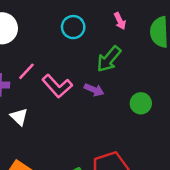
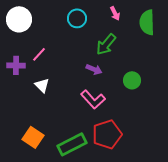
pink L-shape: (57, 86) -> (93, 99), moved
white triangle: (19, 117) -> (42, 85), moved

